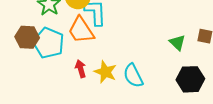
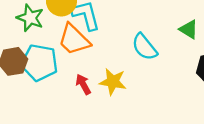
cyan semicircle: (133, 76) -> (144, 47), moved

